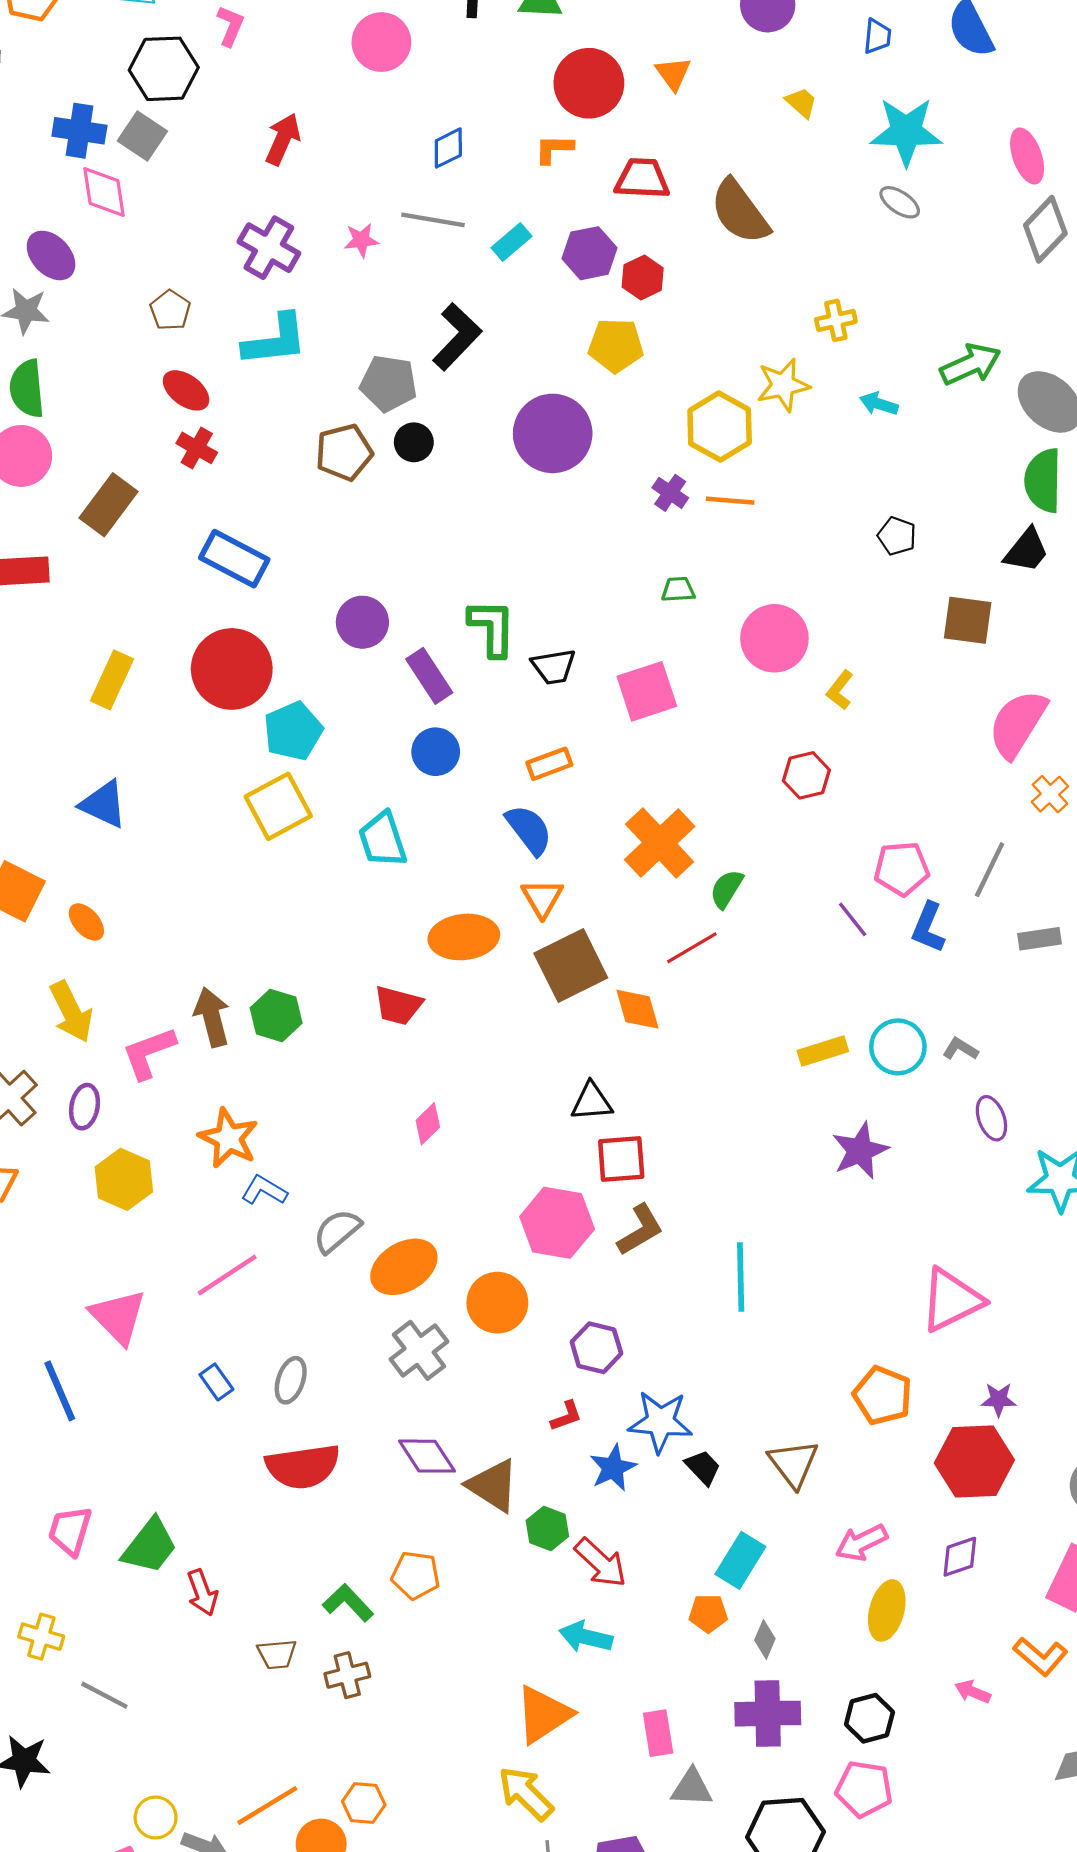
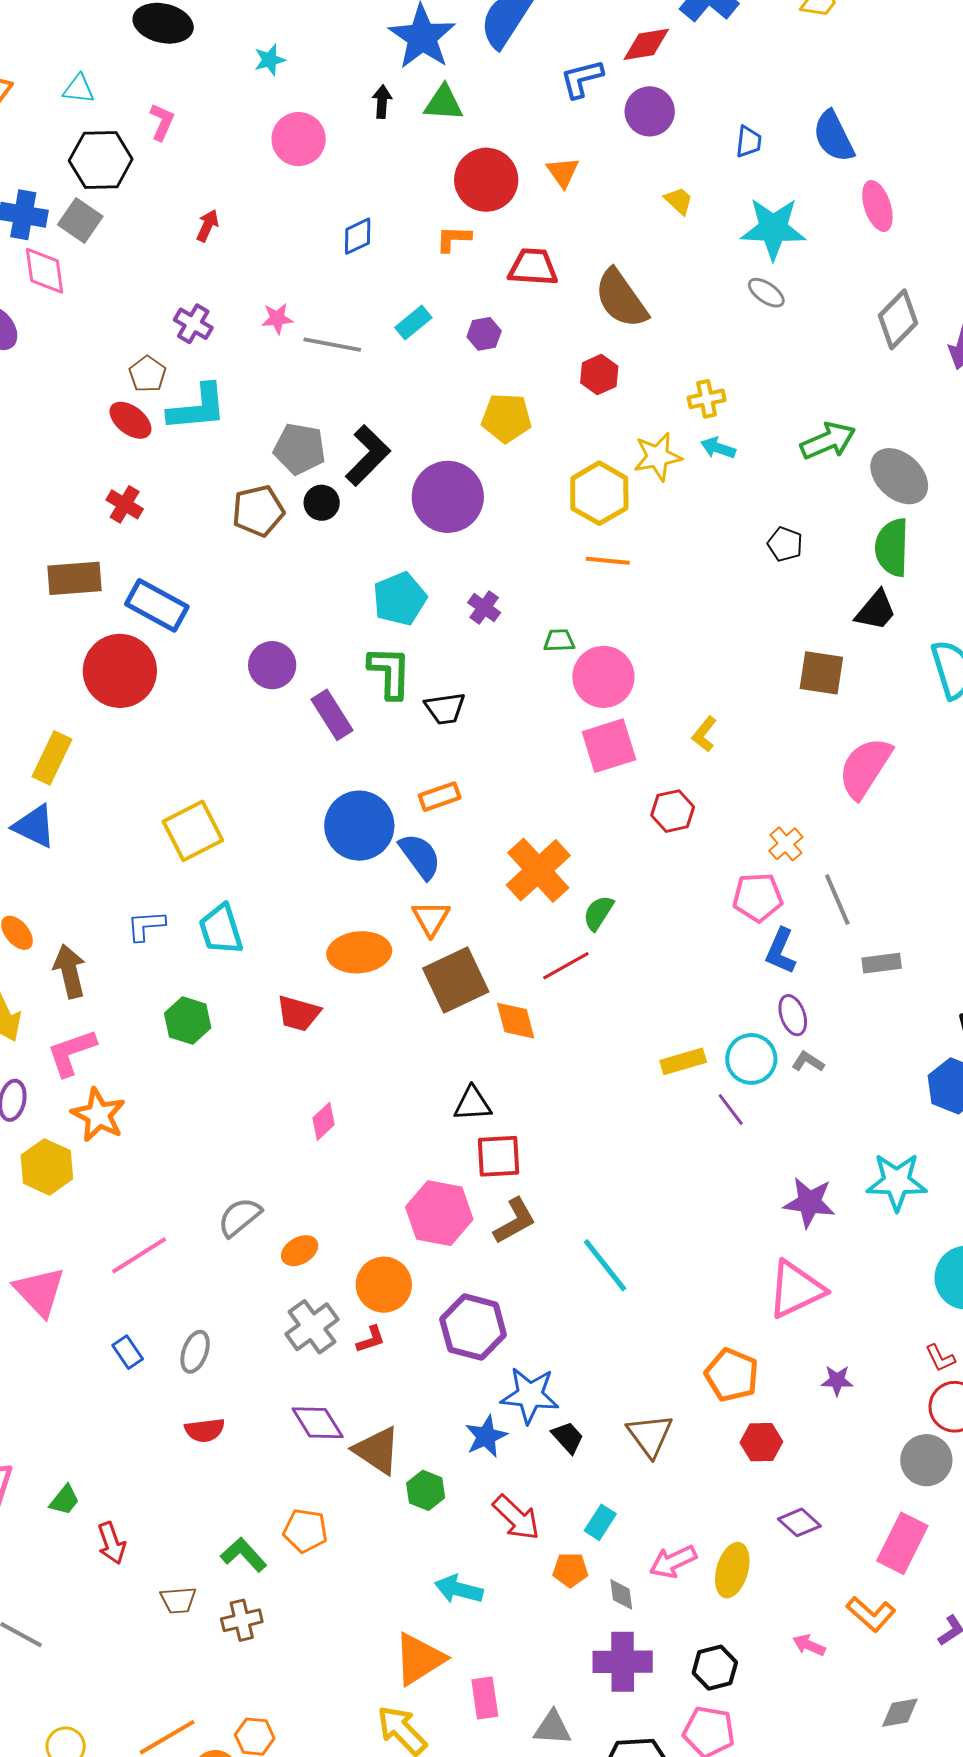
red arrow: (283, 139) -> (208, 226), size x0.7
pink ellipse: (1027, 156) -> (877, 206), moved
gray line: (433, 220) -> (332, 345), moved
purple cross: (269, 248) -> (193, 324), size x0.7
purple hexagon: (590, 253) -> (484, 334), size x0.7
red hexagon: (643, 277) -> (599, 375), moved
brown pentagon: (170, 310) -> (147, 374), moved
black L-shape: (457, 337) -> (368, 455), moved
red ellipse: (186, 390) -> (130, 420), moved
cyan arrow: (879, 404) -> (718, 448), moved
purple cross: (670, 493) -> (484, 608), moved
brown rectangle: (108, 505) -> (74, 578), moved, turned 48
black pentagon: (897, 536) -> (785, 544), moved
pink circle: (774, 638) -> (603, 677), moved
red circle: (232, 669) -> (120, 671), moved
yellow rectangle: (112, 680) -> (52, 758), moved
pink square: (647, 691) -> (609, 746), moved
cyan pentagon: (293, 731) -> (400, 599), moved
blue circle: (436, 752) -> (359, 826), moved, size x1.6
orange cross: (1050, 794) -> (786, 844), moved
cyan trapezoid: (382, 840) -> (221, 929), moved
gray line: (990, 870) -> (837, 900), turned -50
purple line: (853, 919) -> (731, 1110), moved
brown arrow: (212, 1017) -> (70, 971), moved
purple ellipse: (991, 1118) -> (793, 1015), moved
orange star: (229, 1138) -> (98, 1115), moved
purple star: (860, 1151) -> (809, 1202), moved, turned 30
blue L-shape: (264, 1190) -> (146, 926), moved, turned -36
orange ellipse: (404, 1267) -> (300, 1251), size x0.6
cyan line: (741, 1277) -> (605, 1265), turned -38
purple hexagon: (596, 1348) -> (473, 1327), size x1.4
red L-shape: (566, 1416) -> (371, 1339), moved
red hexagon: (974, 1462) -> (761, 1442), moved, size x0.6
red semicircle: (303, 1466) -> (205, 1430), size x0.6
pink arrow: (861, 1543) -> (673, 1562), moved
green trapezoid: (150, 1546) -> (65, 1500), size x0.6
purple diamond: (960, 1557) -> (799, 1522), turned 60
cyan rectangle: (740, 1560) -> (600, 1522), size x0.7
red arrow: (601, 1563) -> (516, 1518), moved
gray diamond: (765, 1639) -> (621, 1594), turned -32
pink rectangle: (658, 1733) -> (485, 1698), moved

